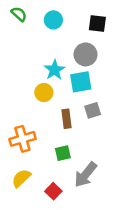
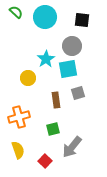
cyan circle: (53, 20) -> (45, 17), size x1.5
yellow circle: (44, 93) -> (28, 78), moved
yellow semicircle: (21, 178) -> (18, 150), turned 114

